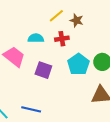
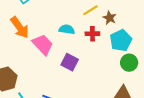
cyan pentagon: (78, 64) -> (121, 40), moved

